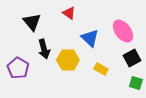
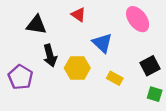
black triangle: (32, 22) -> (36, 25), turned -42
pink ellipse: (123, 31) -> (138, 19), moved

